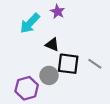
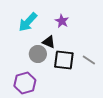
purple star: (58, 12) -> (62, 21), moved
gray circle: (49, 75) -> (38, 54), moved

